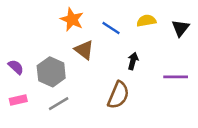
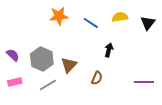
orange star: (72, 19) -> (59, 16), turned -30
brown triangle: (84, 50) -> (69, 65), moved, turned 36
purple line: (176, 77) -> (144, 82), moved
brown semicircle: (118, 95) -> (97, 78), size x0.6

